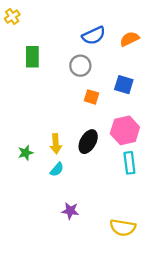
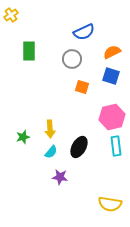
orange semicircle: (129, 39) -> (112, 52), moved
black ellipse: (88, 142) -> (79, 147), moved
purple star: (70, 211) -> (60, 177), moved

